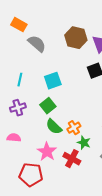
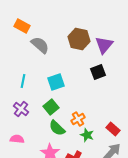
purple cross: (18, 108) -> (21, 109), turned -35
orange cross: (74, 128) -> (78, 119), moved
green star: (84, 143) -> (87, 135), moved

